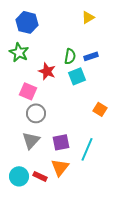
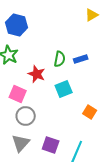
yellow triangle: (88, 17) -> (92, 15), moved
cyan square: (77, 76) -> (64, 89), moved
purple square: (61, 142) -> (51, 145), turned 30

